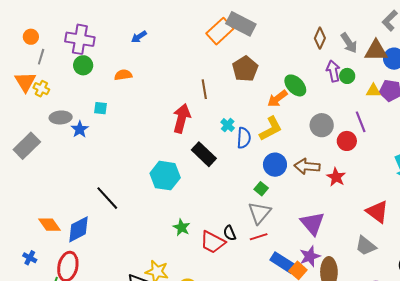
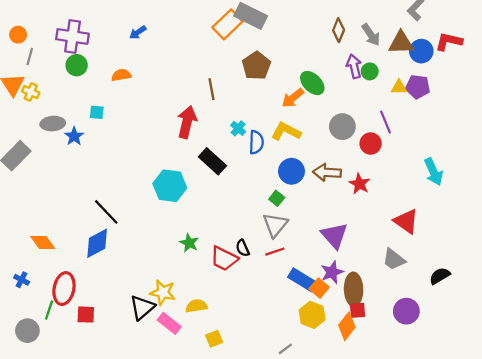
yellow L-shape: (271, 129) -> (286, 131), turned -124
blue diamond: (79, 229) -> (97, 243), moved

